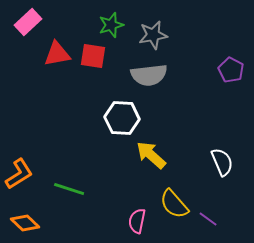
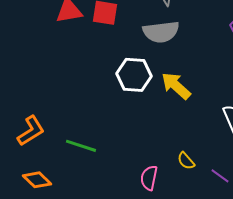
yellow arrow: (151, 155) -> (176, 86), moved
yellow semicircle: (174, 204) -> (186, 161), size x0.6

